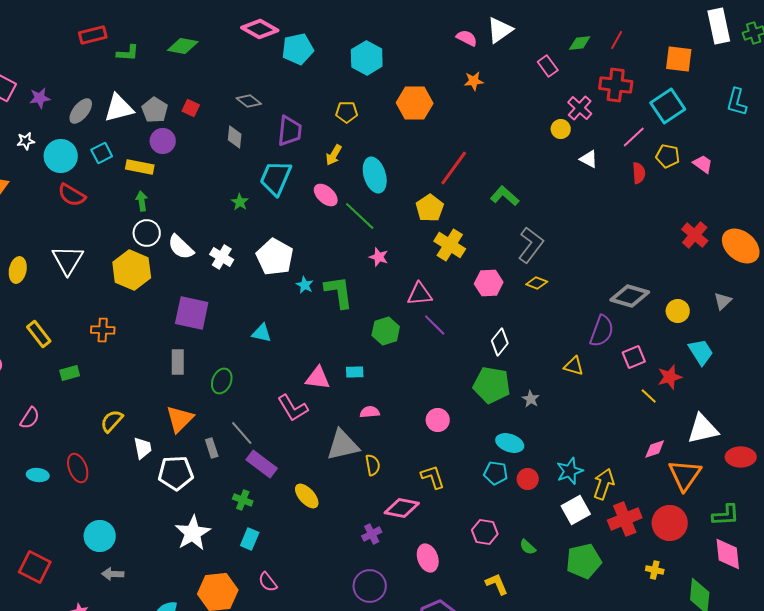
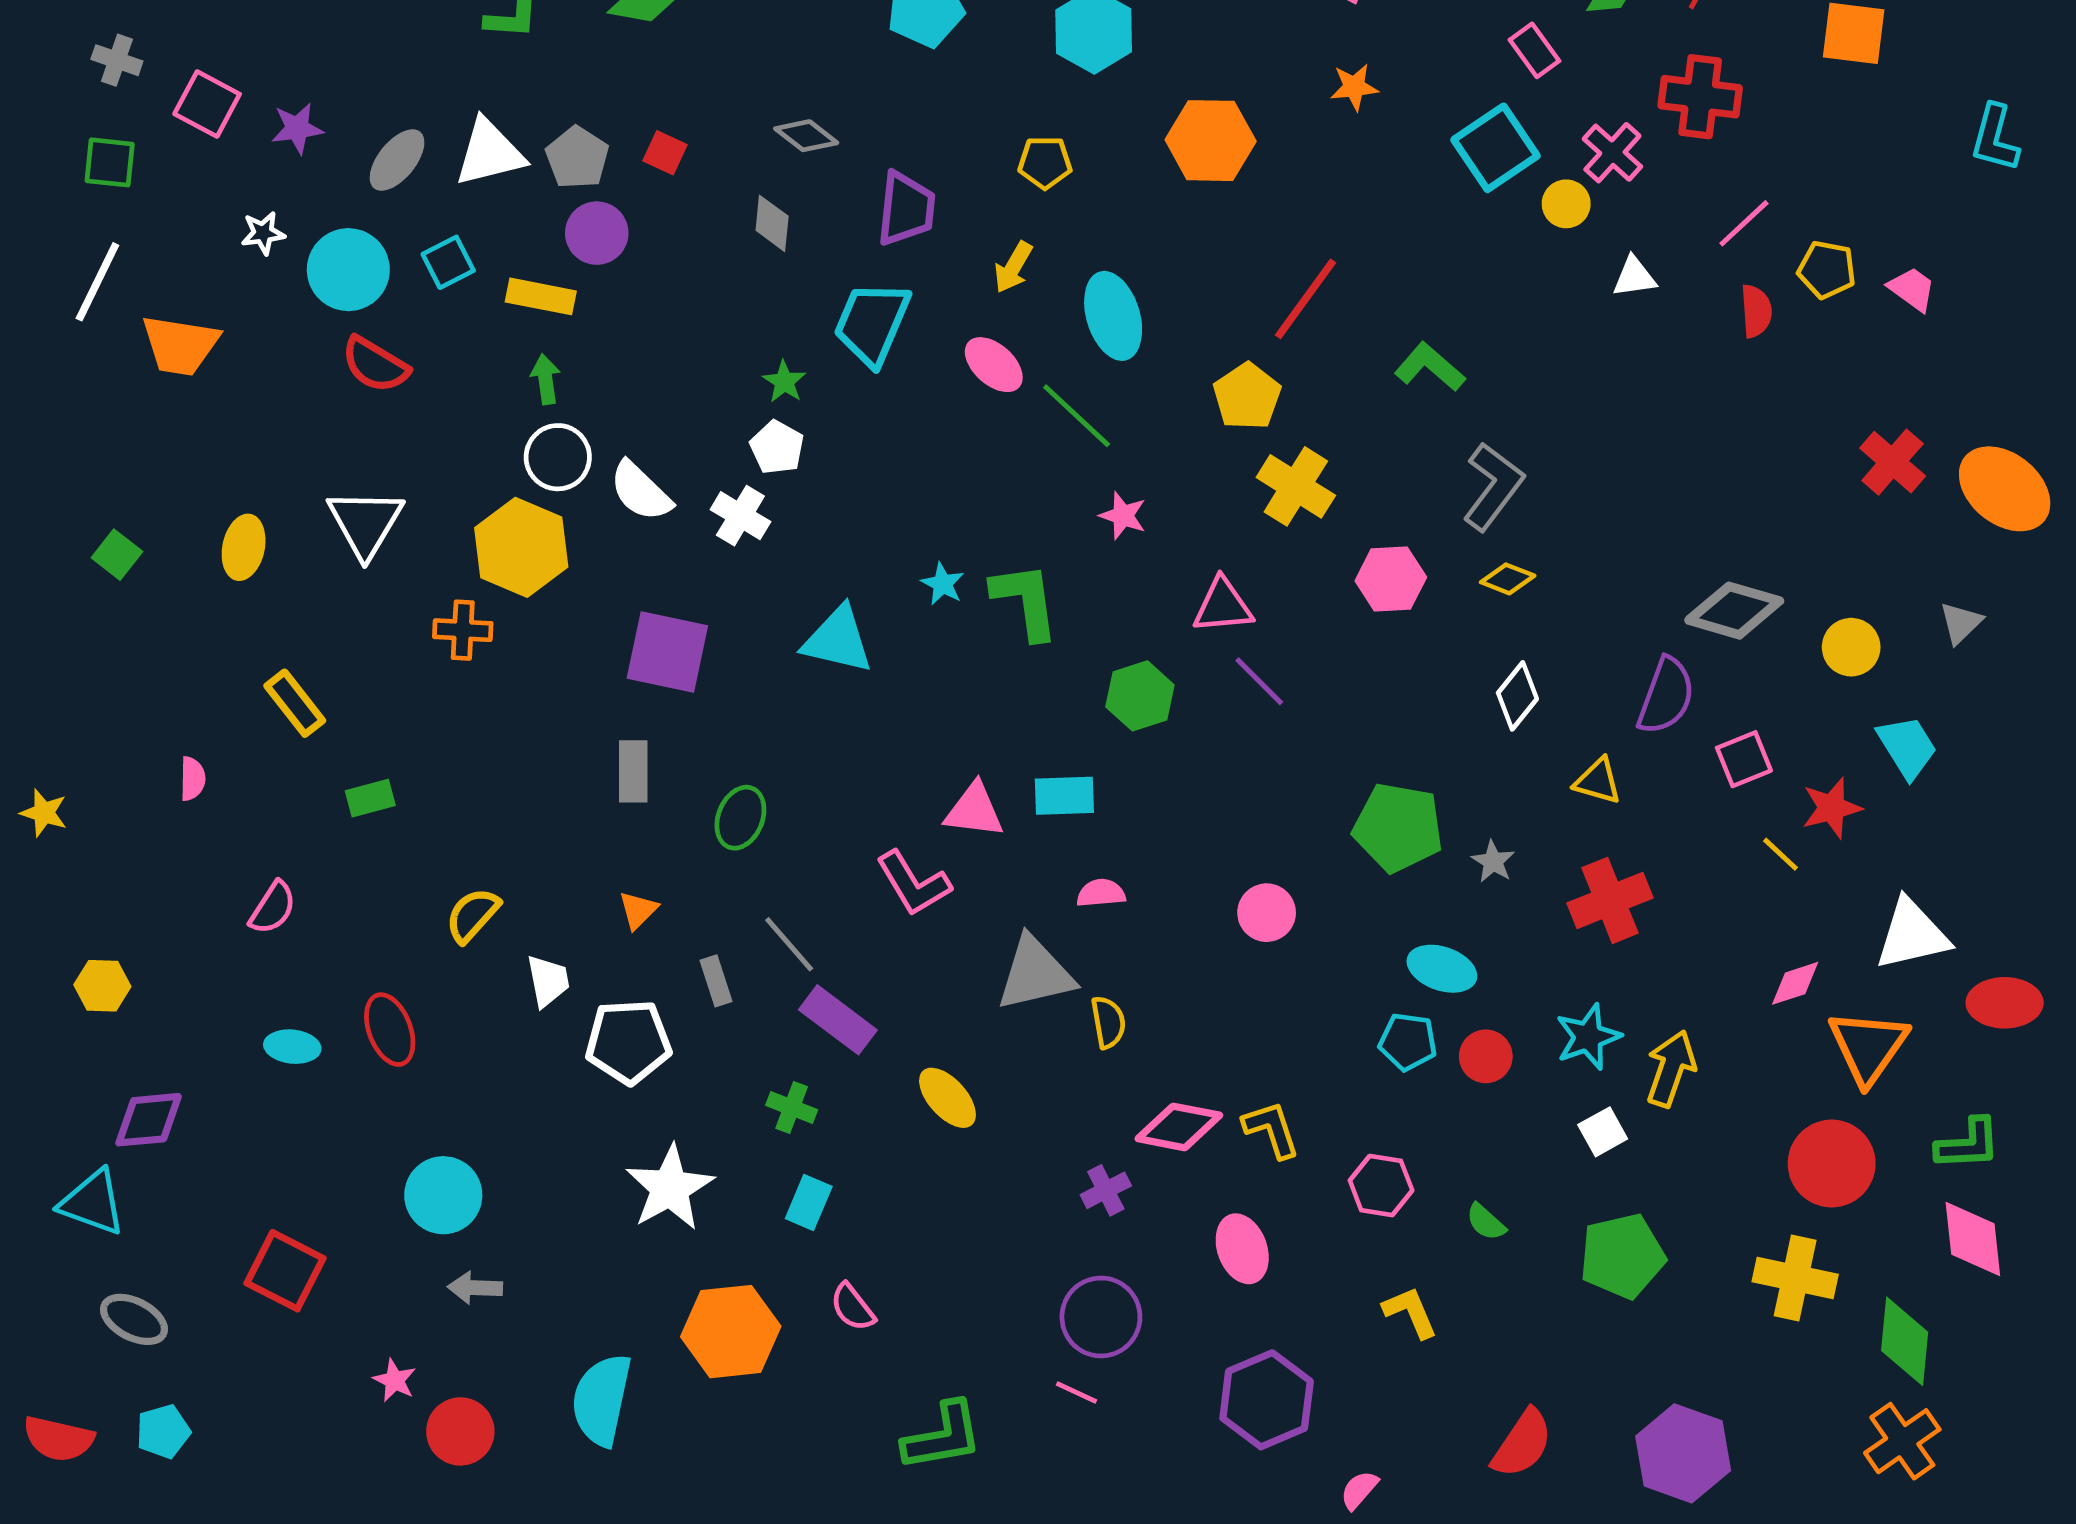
cyan square: (668, 106) -> (1496, 148), moved
white triangle: (589, 159) -> (1634, 277), turned -36
white pentagon: (275, 257) -> (777, 447), moved, size x0.6
orange cross: (103, 330) -> (463, 630), moved
cyan triangle: (262, 333) -> (838, 640), moved, size x1.5
white diamond: (500, 342) -> (1517, 696), moved
cyan rectangle: (355, 372) -> (1064, 796), size x1.4
orange triangle: (180, 419) -> (638, 910), size x0.6
yellow L-shape: (433, 477) -> (1271, 1129), moved
white square: (576, 510) -> (1603, 1132), size x0.7
red cross: (625, 519) -> (1610, 900), moved
yellow cross: (655, 570) -> (1795, 1278), size x1.8

